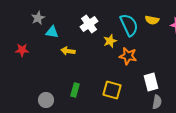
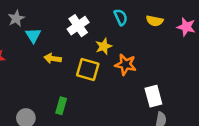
cyan semicircle: (129, 25) -> (121, 17), moved, size x0.6
cyan triangle: (52, 32) -> (33, 35), turned 48
yellow square: (112, 90) -> (88, 69), moved

